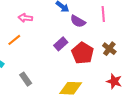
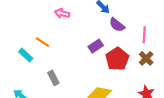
pink line: (103, 14) -> (144, 35), moved
orange line: (14, 40) -> (42, 42), moved, turned 64

